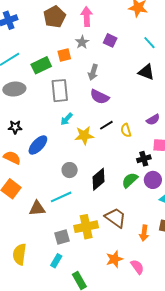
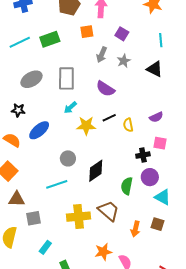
gray star: (82, 42) -> (124, 61), moved
cyan line: (149, 43) -> (161, 40), turned 32
orange square: (64, 55) -> (87, 32), moved
green rectangle: (41, 65) -> (50, 39), moved
gray arrow: (93, 72) -> (102, 55), moved
gray ellipse: (14, 89) -> (31, 79), moved, turned -30
green semicircle: (130, 180) -> (127, 186), moved, turned -42
brown triangle: (37, 208) -> (17, 199), moved
gray square: (62, 237) -> (34, 218), moved

